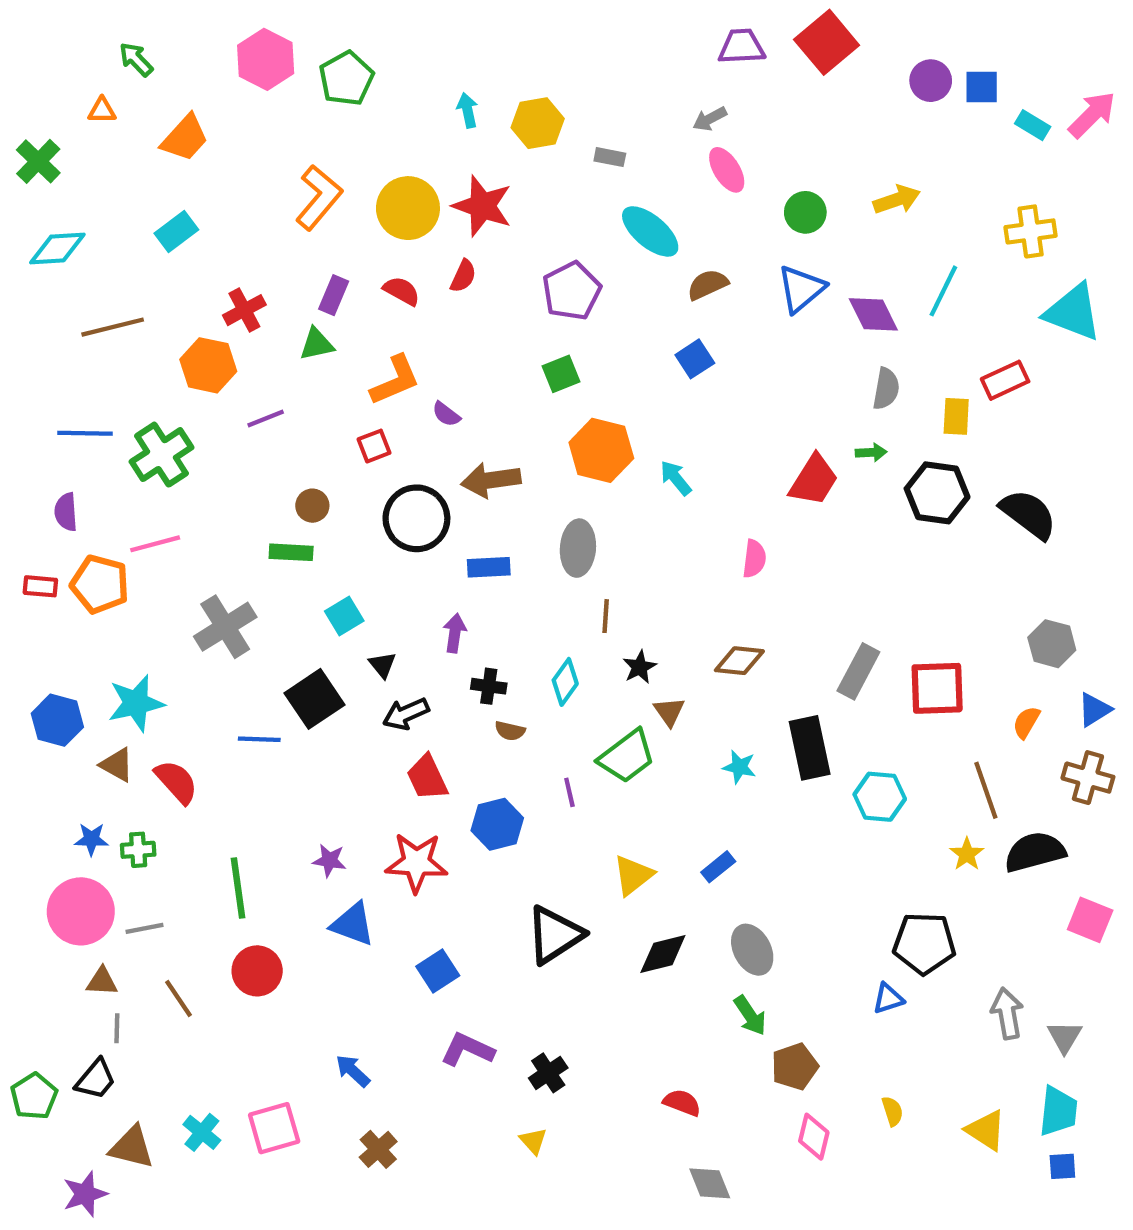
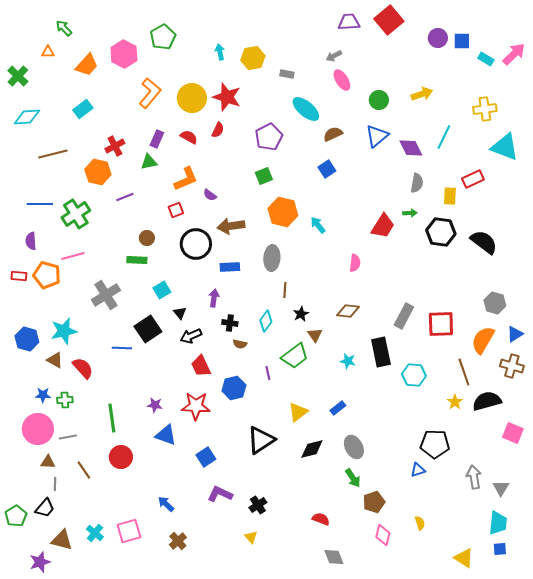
pink hexagon: (266, 59) -> (124, 54), moved
orange semicircle: (1026, 722) -> (483, 340), size x1.8
yellow triangle: (986, 1130) -> (464, 558), moved

